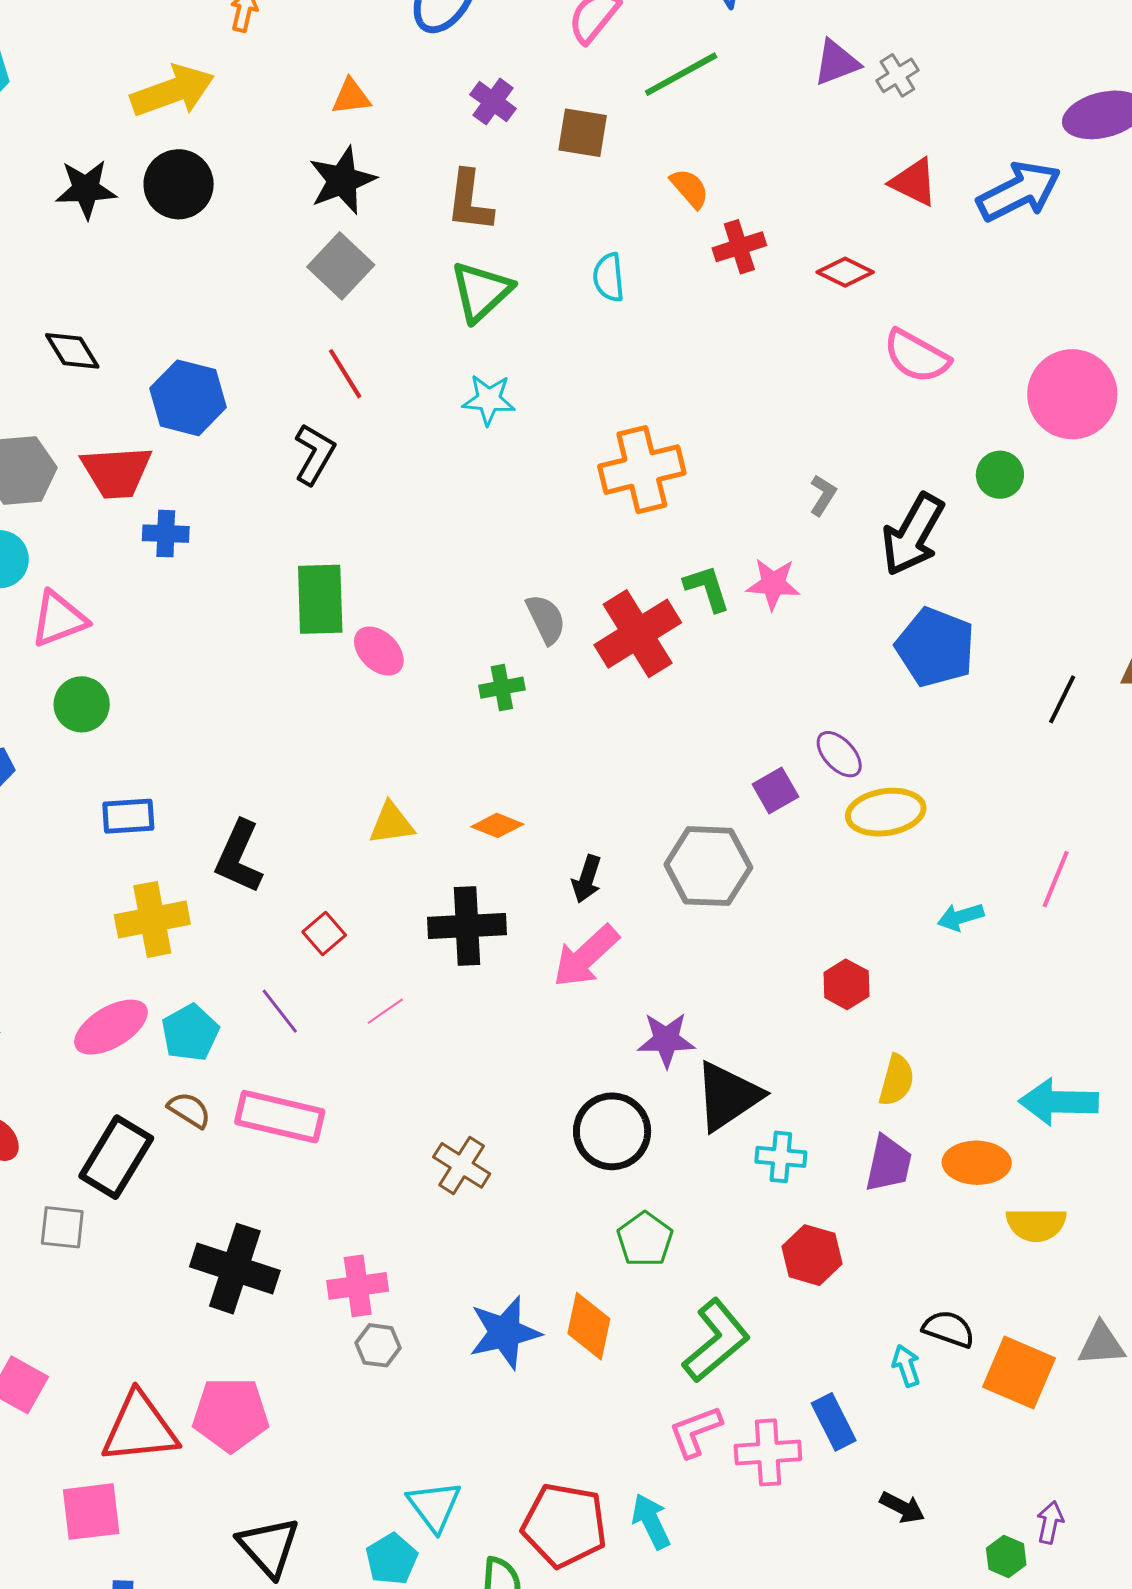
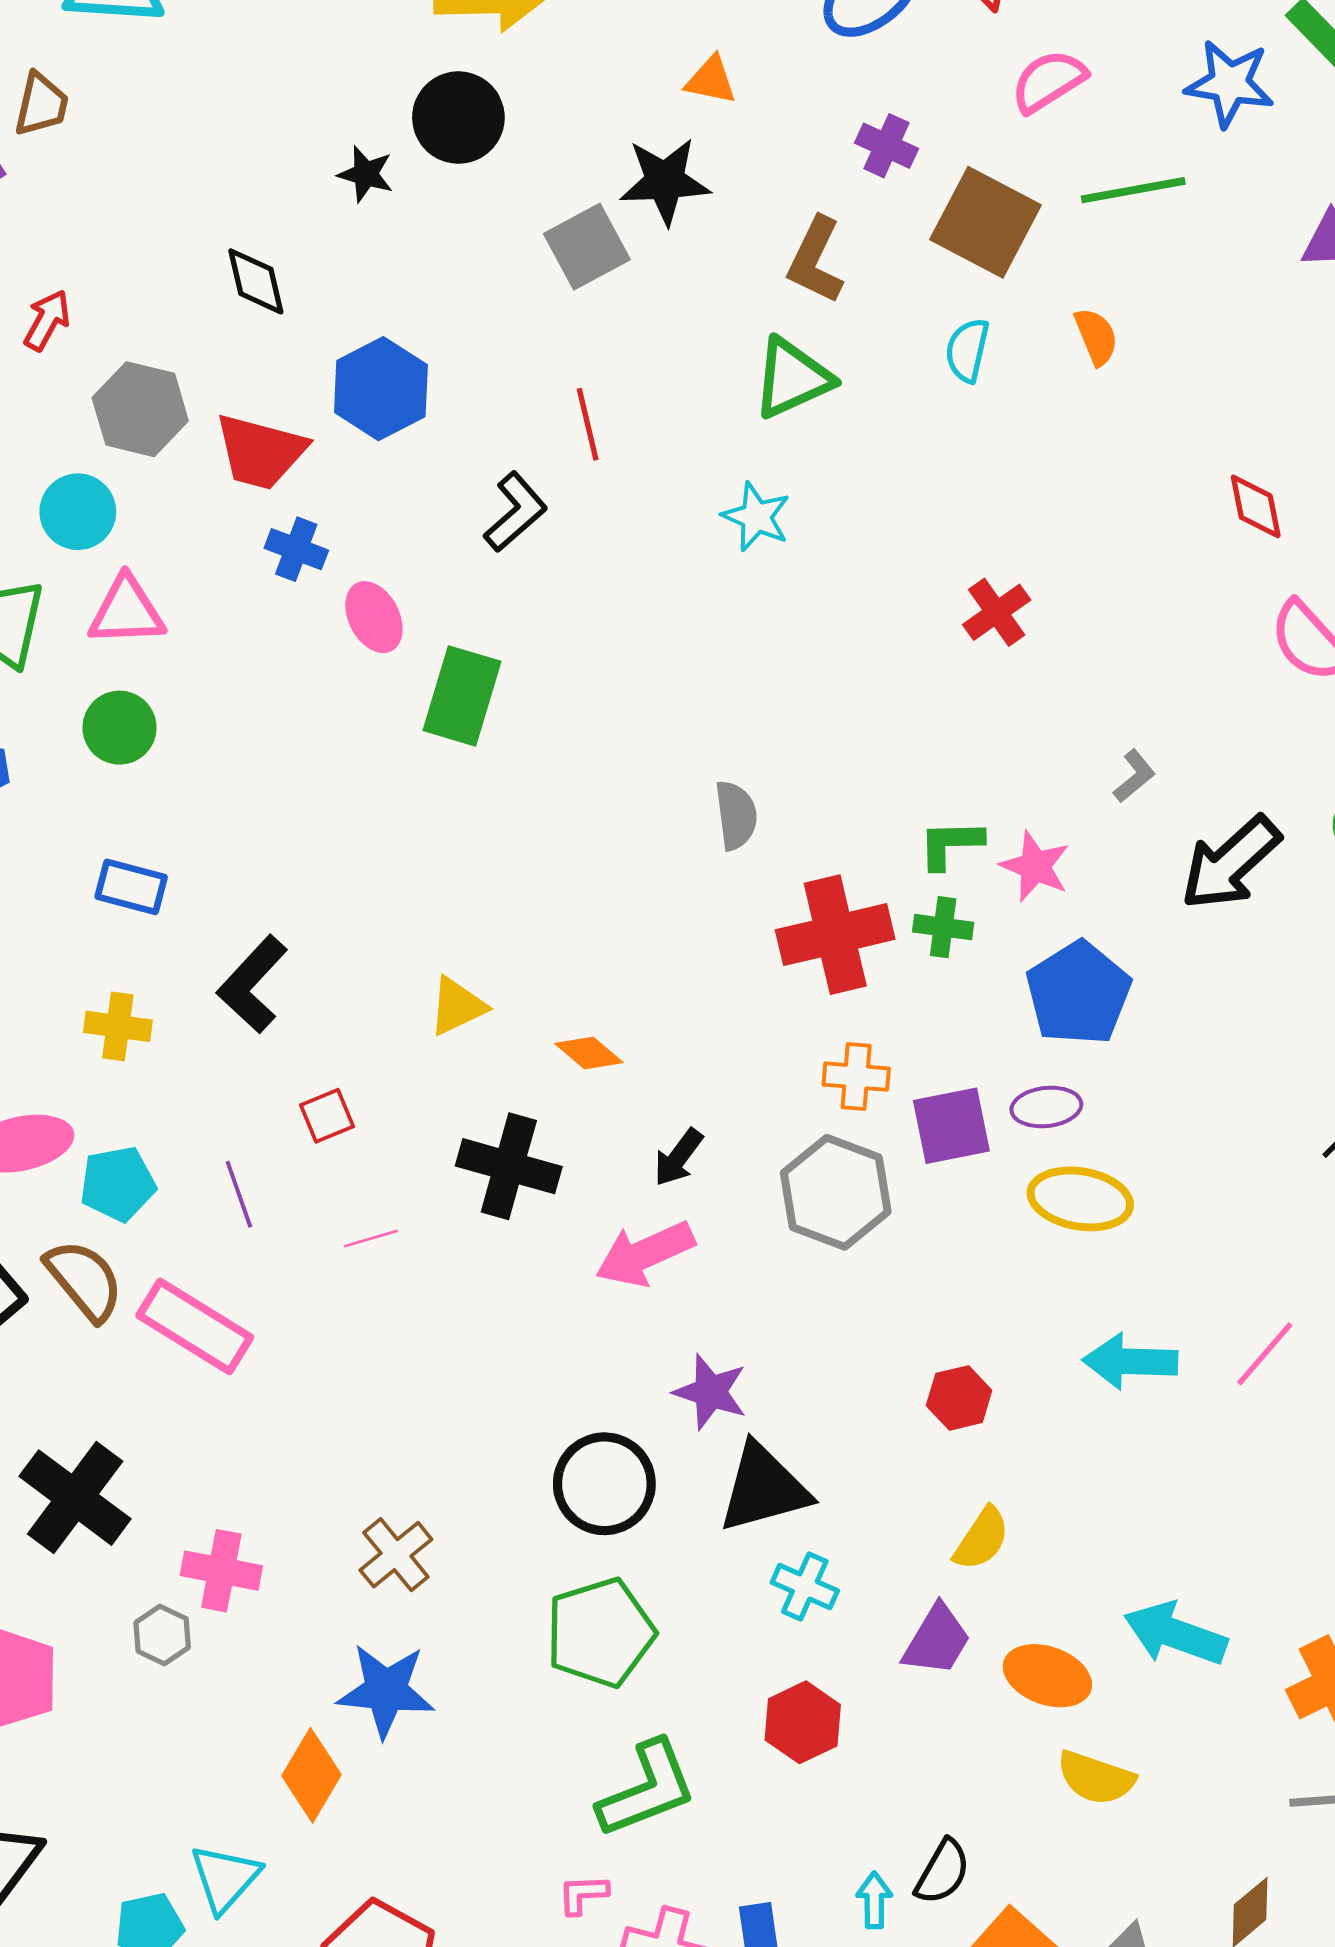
purple cross: (493, 102) -> (886, 146), turned -30
brown square: (583, 133) -> (986, 222), size x1.5
black star: (86, 189) -> (366, 174), moved, size x0.7
red cross: (739, 247) -> (997, 612), moved, turned -36
gray square: (341, 266) -> (587, 247), moved
red diamond: (845, 272) -> (1256, 506), turned 34
cyan semicircle: (609, 277) -> (967, 350), moved
orange cross: (642, 470) -> (856, 1077), moved, size x0.6
green L-shape: (707, 588) -> (950, 844), turned -92
red cross: (638, 634) -> (835, 935), moved
blue pentagon: (935, 647) -> (1078, 993), moved
pink ellipse: (379, 651) -> (374, 617), moved
green cross: (502, 688) -> (943, 927), moved
purple ellipse: (839, 754) -> (1046, 1107), turned -72
purple square: (775, 791) -> (951, 1126), size x1.4
yellow triangle: (391, 823) -> (457, 1006), turned -36
cyan arrow: (961, 917) -> (1130, 1361), size x1.5
yellow cross: (152, 919) -> (118, 1026), size x0.7
brown semicircle: (189, 1110) -> (84, 1280), size x1.5
brown cross: (462, 1165) -> (396, 1555), moved
green pentagon: (645, 1239) -> (600, 1633), size x1.5
orange diamond: (589, 1326) -> (312, 1775), moved
black semicircle: (949, 1329) -> (943, 1872), turned 82
gray hexagon: (378, 1345) -> (162, 1635), moved
pink L-shape: (695, 1432) -> (583, 1894), size x0.7

